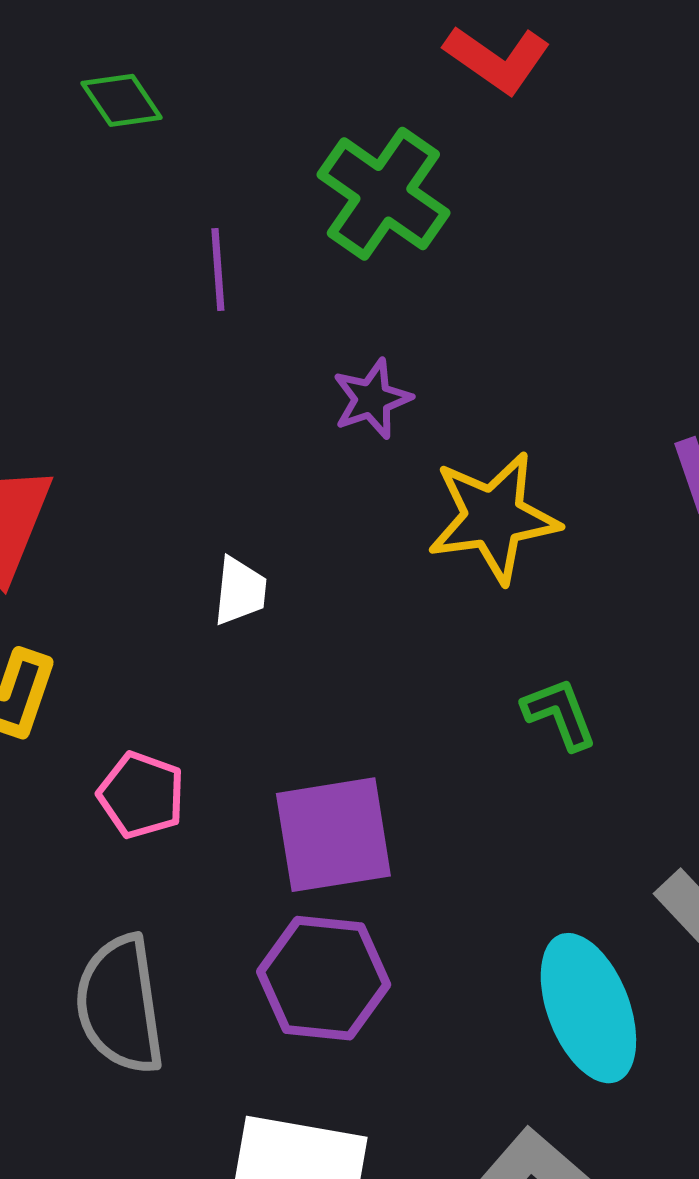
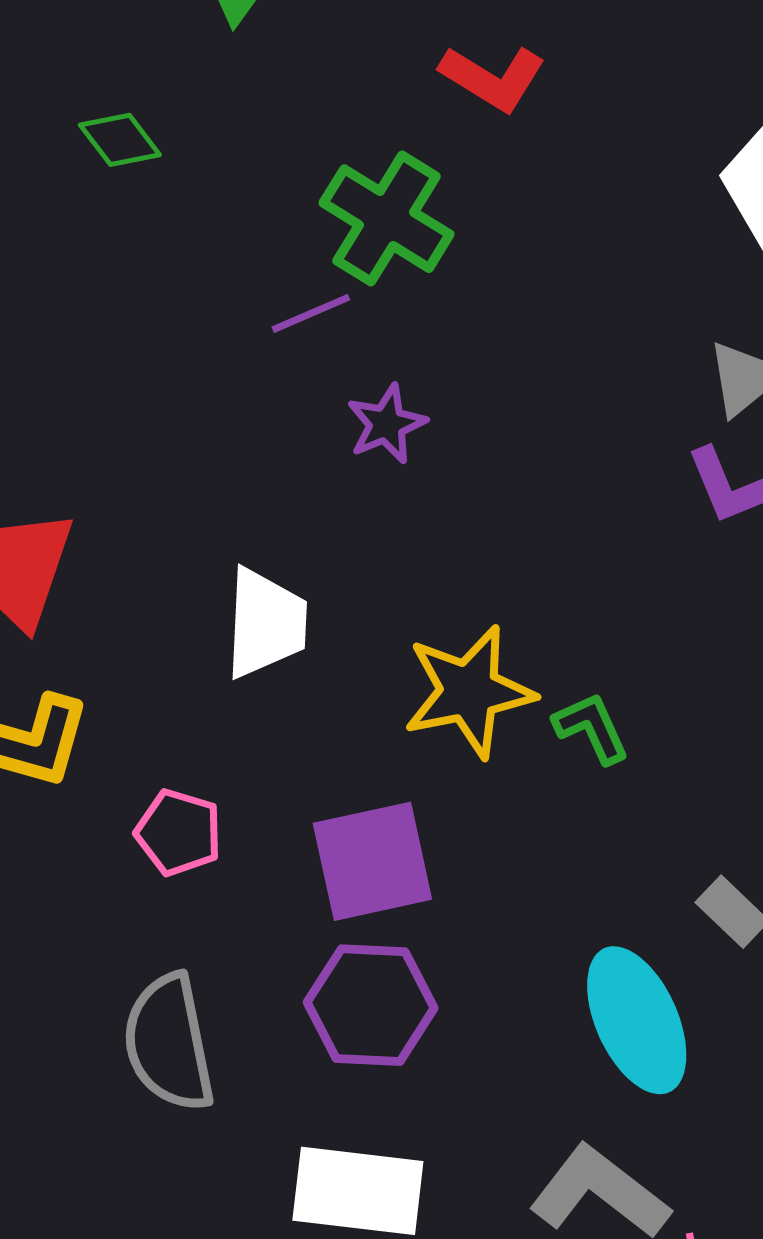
purple line: (218, 269) -> (311, 313), moved, turned 74
yellow star: (493, 517) -> (469, 691), moved
white trapezoid: (240, 591) -> (266, 623), size x1.6

